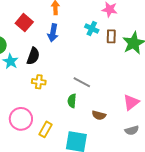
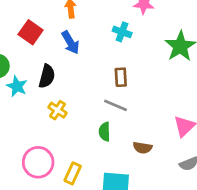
blue arrow: (53, 33) -> (70, 43), turned -36
brown rectangle: (111, 36) -> (121, 77), moved
yellow cross: (39, 82) -> (57, 110), turned 32

